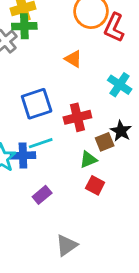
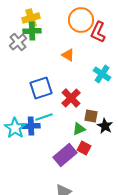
red cross: (77, 117) -> (71, 98), turned -30
black star: (121, 131) -> (105, 126), moved
brown square: (105, 142) -> (91, 116), turned 32
purple rectangle: (42, 195) -> (65, 155), moved, size x1.6

